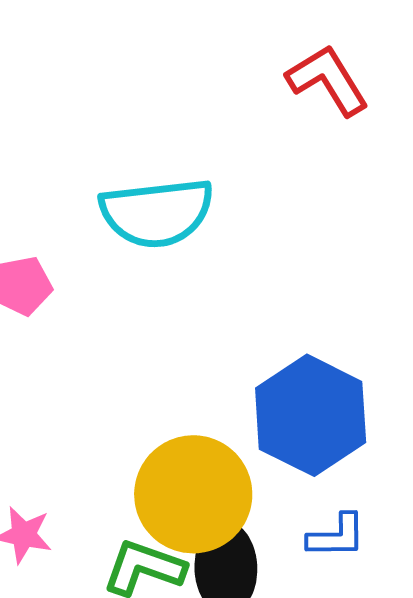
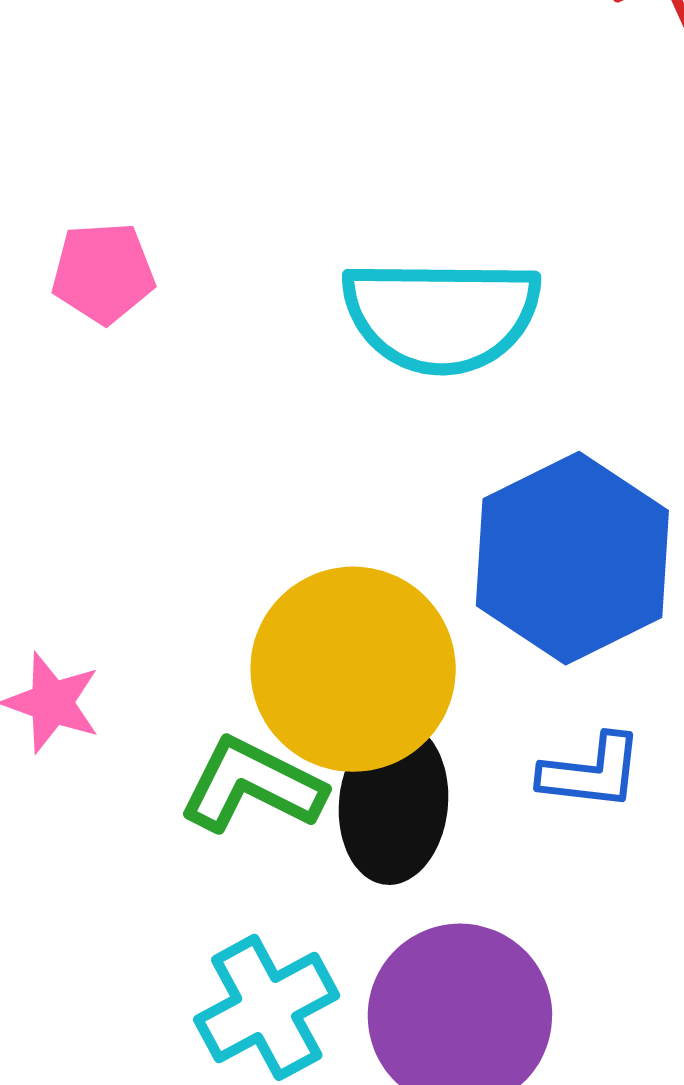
cyan semicircle: (157, 213) -> (441, 315), moved

